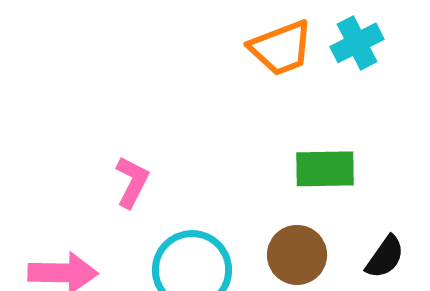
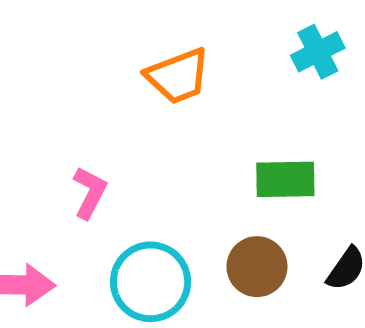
orange trapezoid: (281, 48) -> (178, 76), moved

